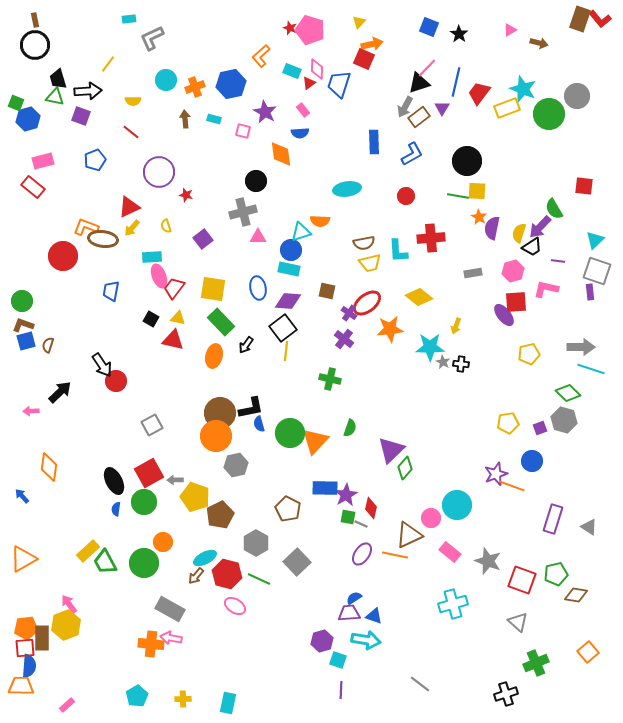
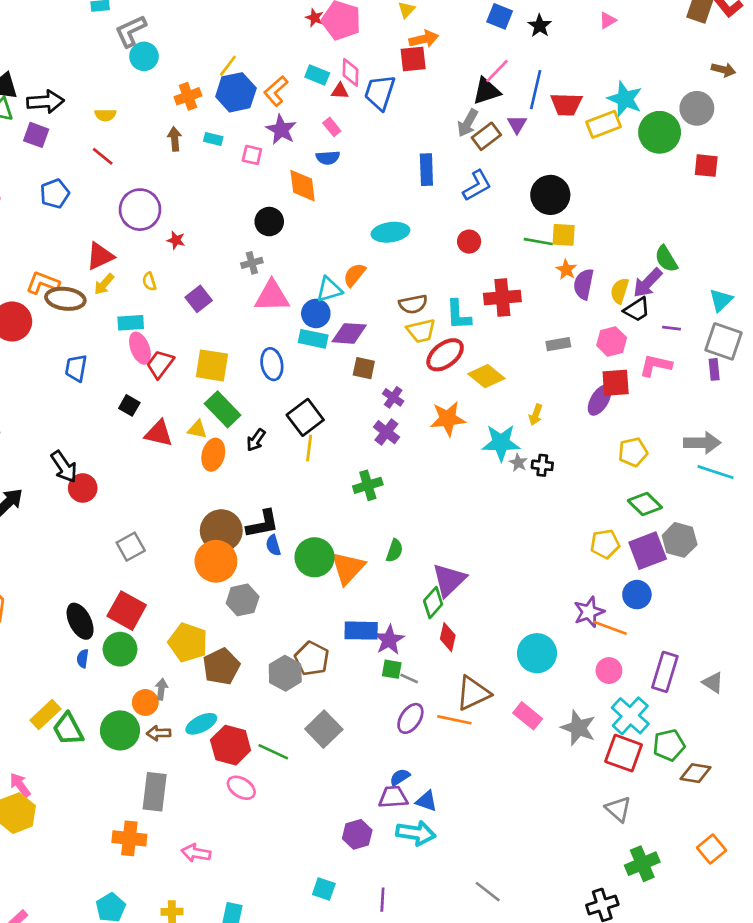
brown arrow: (539, 43) -> (723, 70), moved
orange L-shape: (261, 56) -> (276, 91), moved
red square: (364, 59) -> (413, 59), turned -30
yellow line: (108, 64) -> (228, 66), moved
cyan circle: (166, 80) -> (144, 56), moved
red triangle: (309, 83) -> (340, 91), turned 40
red trapezoid: (479, 93) -> (566, 104), turned -125
red square: (584, 186) -> (706, 166), moved
gray cross: (243, 212) -> (252, 263), size x0.6
orange semicircle: (320, 221) -> (354, 275), turned 126
pink triangle: (258, 237) -> (272, 296), size x1.6
purple diamond: (288, 301) -> (349, 333), moved
red ellipse: (367, 303) -> (445, 355), moved
purple ellipse: (504, 315) -> (600, 400), turned 70
yellow triangle: (178, 318) -> (197, 429), moved
green cross: (330, 379) -> (368, 485), turned -30
green diamond: (568, 393) -> (645, 504), moved
purple square: (540, 428) -> (648, 551), size x2.0
green diamond: (405, 468) -> (433, 603), moved
red square: (149, 473) -> (127, 611), turned -32
gray arrow: (175, 480) -> (161, 689), moved, turned 98
red diamond: (371, 508) -> (448, 637), moved
pink circle: (431, 518) -> (609, 671), moved
gray hexagon: (256, 543) -> (285, 673), moved
brown arrow: (196, 576) -> (159, 733), moved, turned 48
cyan cross: (453, 604) -> (630, 716), moved, turned -32
gray rectangle: (170, 609) -> (155, 792), turned 68
pink arrow: (171, 638) -> (196, 853), moved
cyan square: (338, 660) -> (324, 889), moved

